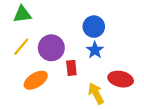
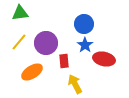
red ellipse: (121, 79) -> (104, 59), moved
yellow arrow: (96, 94) -> (75, 84), moved

